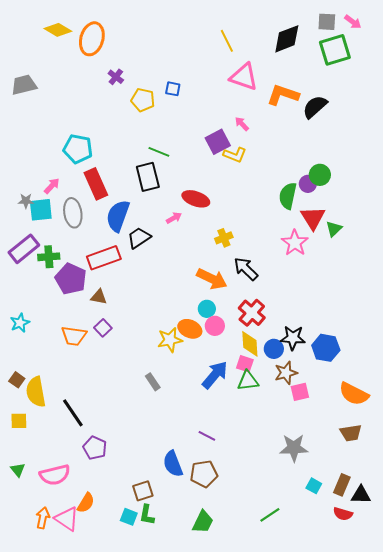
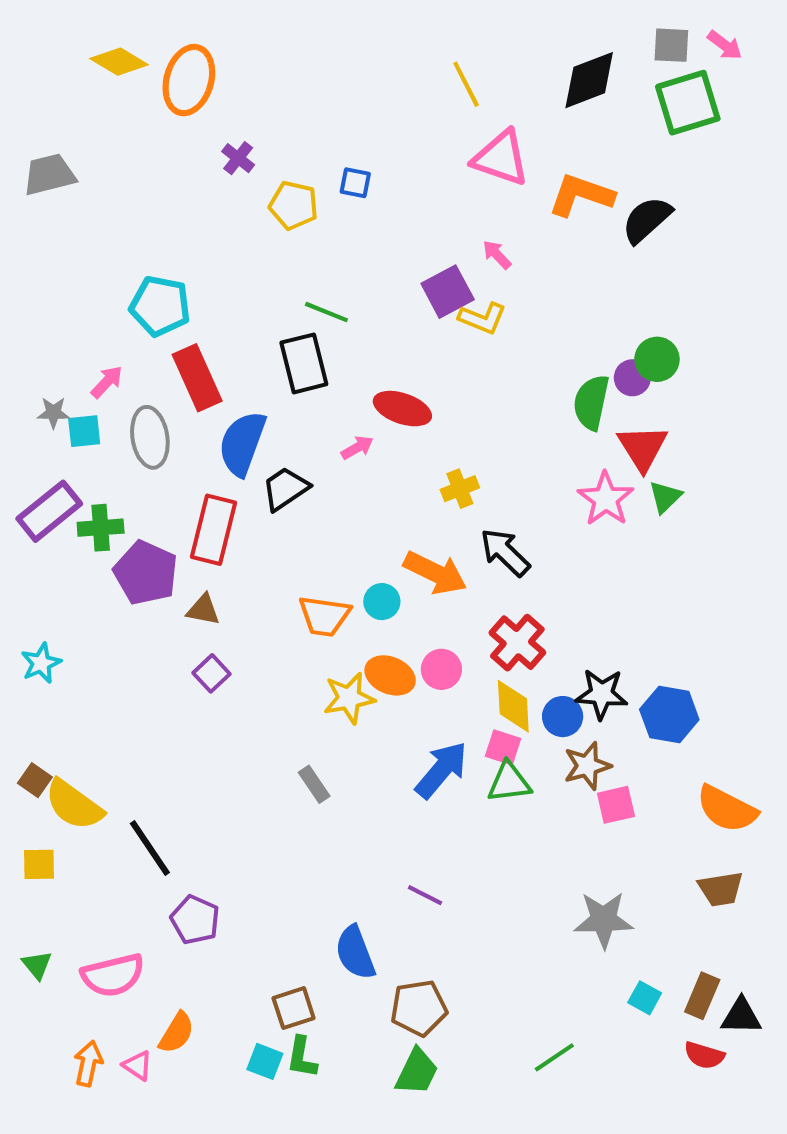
cyan square: (41, 210) -> (84, 431), size x0.7
green triangle: (334, 229) -> (665, 497), moved
red rectangle: (104, 258) -> (214, 530), turned -56
cyan circle: (207, 309) -> (382, 602), moved
orange trapezoid: (74, 336) -> (324, 616), moved
yellow semicircle: (36, 392) -> (74, 805), turned -44
brown pentagon: (204, 474) -> (419, 1008), moved
pink triangle: (67, 519) -> (138, 1066), size x0.6

